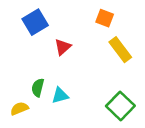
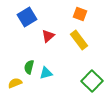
yellow rectangle: (120, 50) -> (79, 40), moved

